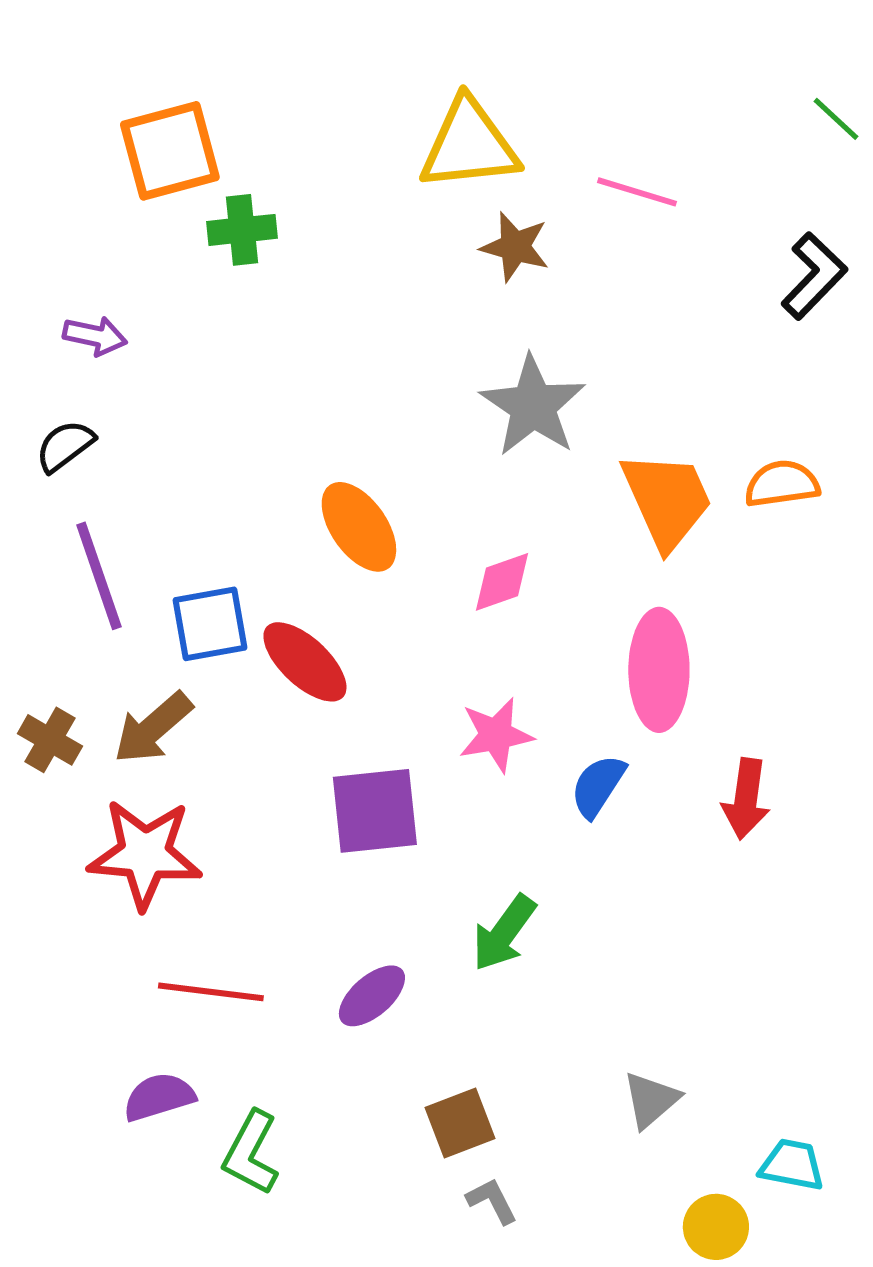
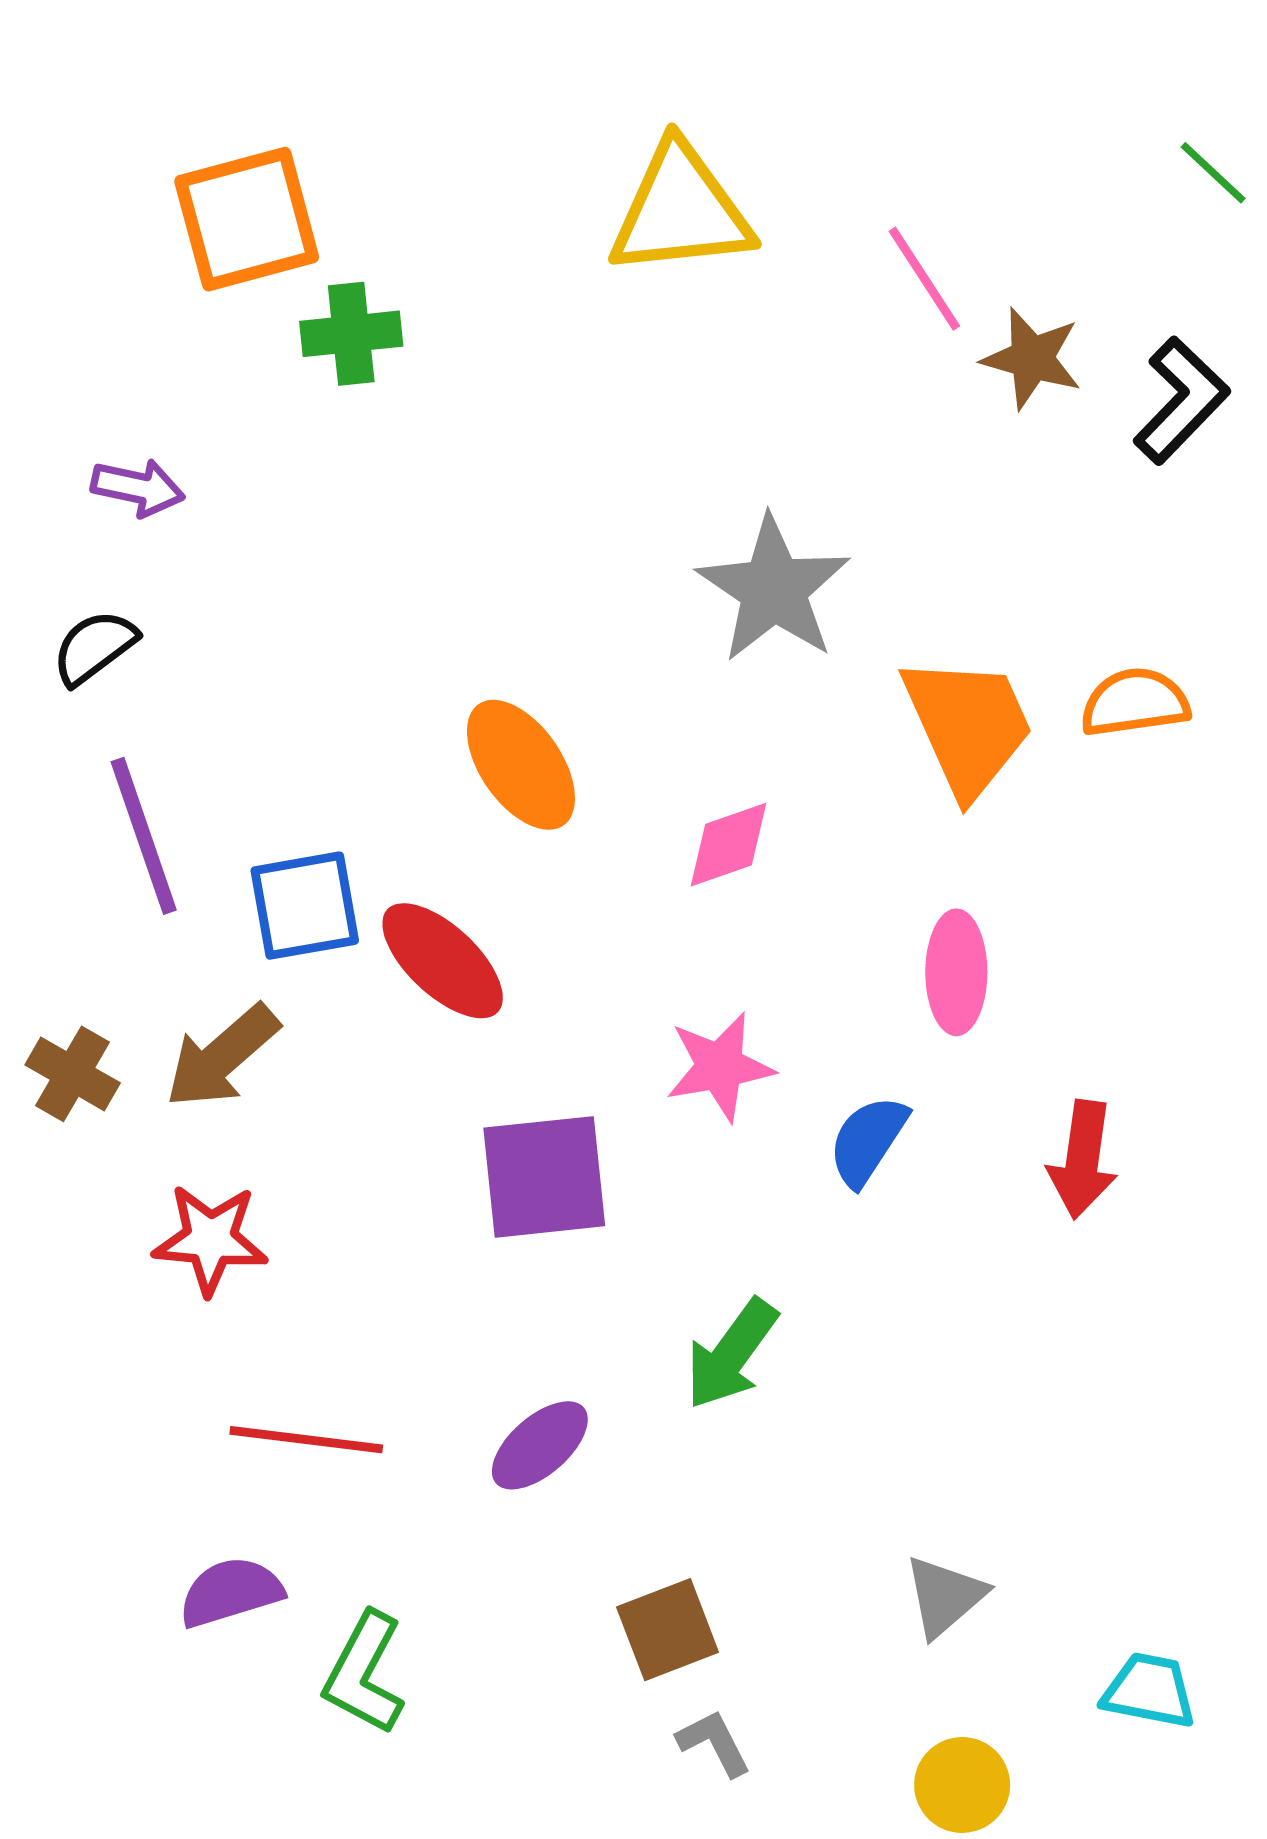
pink line: (637, 192) -> (924, 279), turned 40
brown star: (515, 247) -> (1032, 358), moved
pink ellipse: (659, 670) -> (956, 972), size x0.7
red star: (145, 854) -> (210, 1239), size x0.7
yellow circle: (716, 1227) -> (962, 1785), moved

